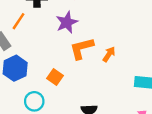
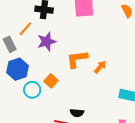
purple star: (67, 22) -> (47, 42), moved
cyan circle: (34, 101) -> (32, 90), moved

